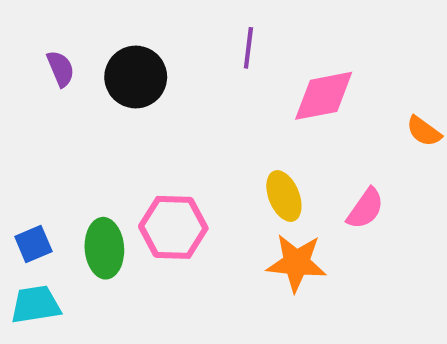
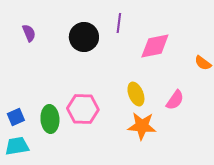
black circle: (136, 77) -> (84, 37), moved

